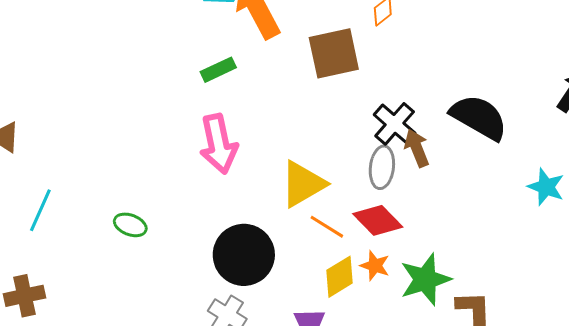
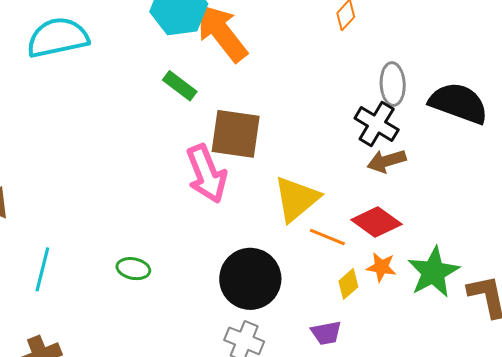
brown square: (334, 53) -> (236, 134), moved, turned 30
green rectangle: (218, 70) -> (180, 86), moved, turned 72
brown arrow: (417, 148) -> (387, 161), moved, turned -75
gray ellipse: (382, 167) -> (393, 84), moved
yellow diamond: (339, 277) -> (348, 284), size x0.7

